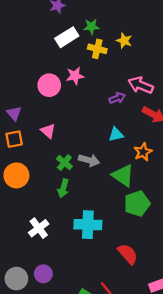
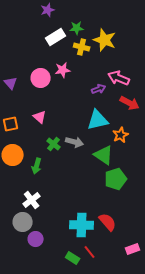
yellow star: (124, 41) -> (105, 40), size x1.6
purple triangle: (14, 113) -> (11, 83), moved
cyan triangle: (116, 134) -> (98, 120), size x1.6
green arrow: (63, 188) -> (37, 166), moved
cyan cross: (88, 225) -> (82, 225), moved
gray circle: (16, 279) -> (23, 222), moved

